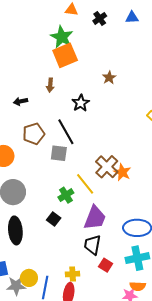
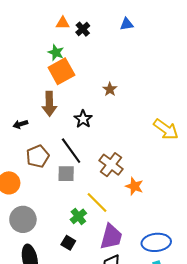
black cross: (100, 18) -> (83, 29), moved
green star: (62, 37) -> (56, 52), size x0.7
brown arrow: (50, 85) -> (49, 104), size x1.6
brown cross: (107, 167) -> (111, 165), moved

